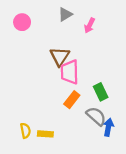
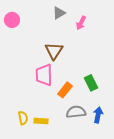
pink circle: (22, 22) -> (12, 20), moved
pink trapezoid: (70, 72) -> (44, 75), moved
gray semicircle: (96, 116) -> (76, 112), moved, turned -48

